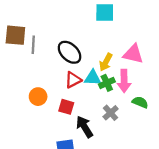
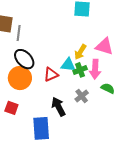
black ellipse: (70, 52) -> (24, 59), moved
red triangle: (73, 80) -> (51, 75), moved
orange circle: (38, 97) -> (20, 78), size x1.5
red square: (66, 107) -> (11, 108), moved

